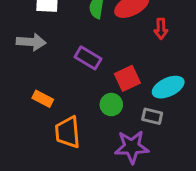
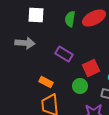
orange rectangle: (43, 99) -> (46, 82), moved

